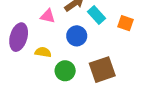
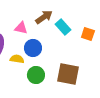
blue circle: (77, 36) -> (33, 48), moved
brown square: (102, 70) -> (68, 74), turned 30

